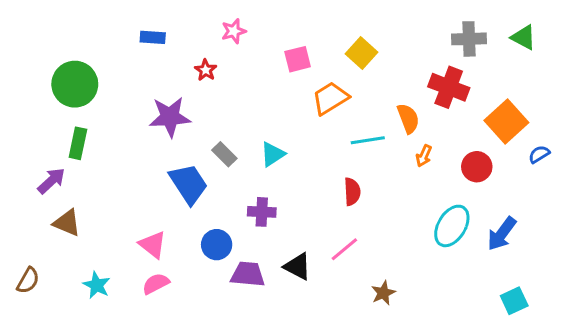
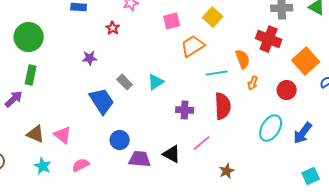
purple star: (170, 117) -> (90, 58), size x0.6
red semicircle: (352, 192) -> (223, 106), moved, size x1.5
purple cross: (262, 212) -> (185, 110), moved
brown triangle: (67, 223) -> (36, 134), moved
pink triangle: (153, 245) -> (63, 135), moved

